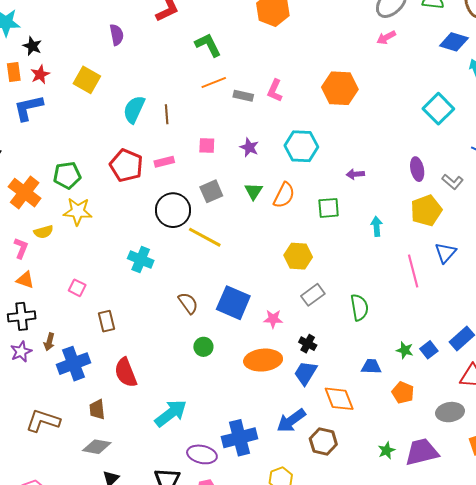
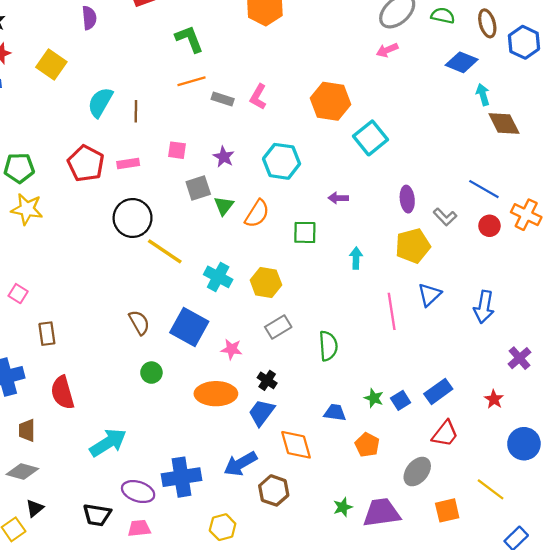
cyan square: (438, 109) -> (371, 138), moved
gray square: (211, 191) -> (198, 188), moved
cyan cross: (141, 260) -> (218, 277), moved
gray ellipse: (450, 412) -> (417, 472), turned -48

